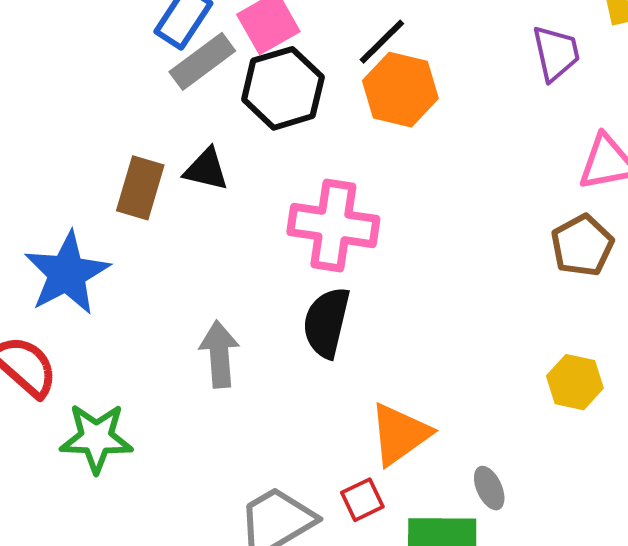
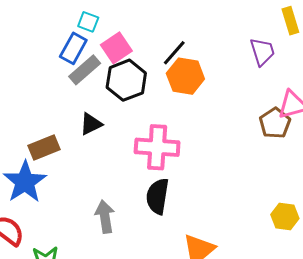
black triangle: (206, 169) -> (91, 124), turned -35
brown rectangle: (140, 188) -> (44, 147), moved, turned 56
brown pentagon: (582, 245) -> (275, 123), moved

